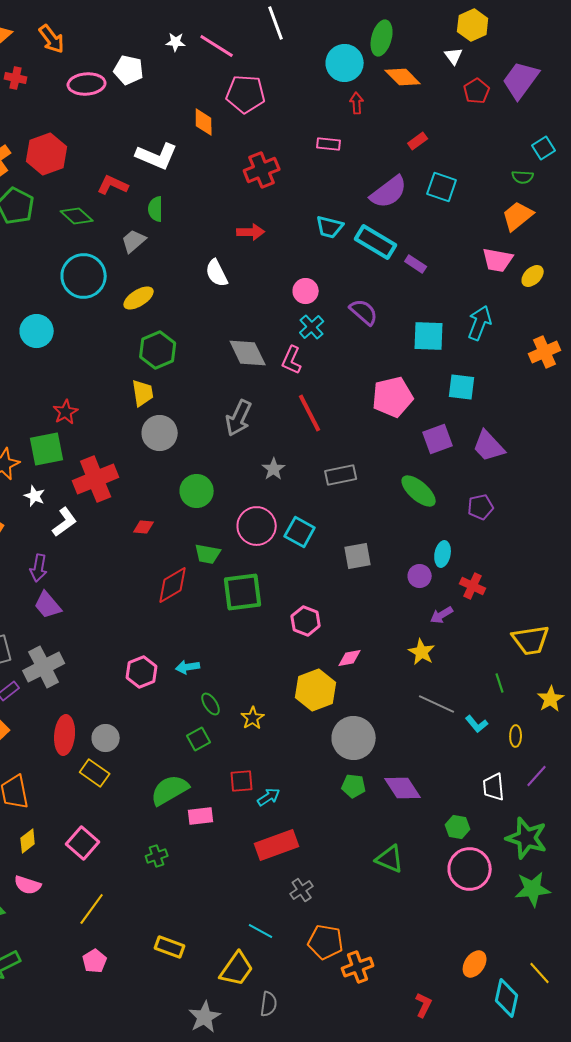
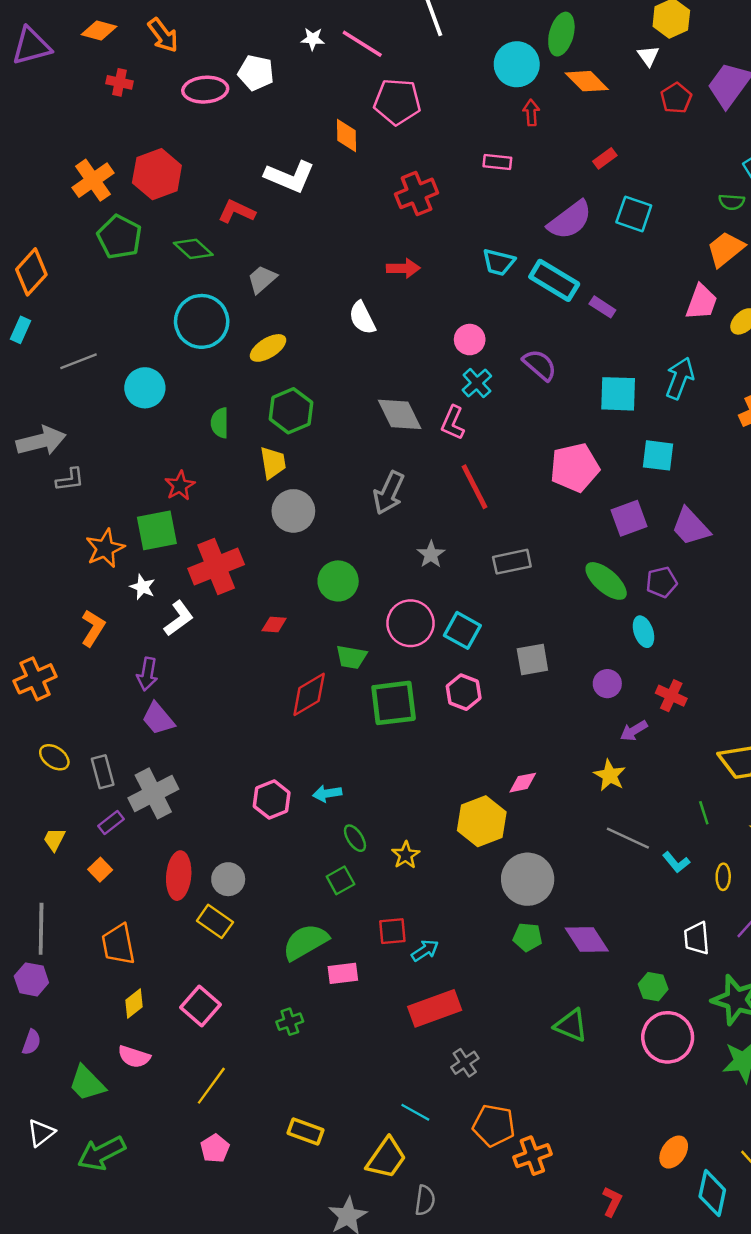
green semicircle: (156, 209) -> (220, 423), moved
pink trapezoid: (498, 260) -> (701, 302), turned -80
purple pentagon: (481, 507) -> (662, 582), moved
cyan ellipse: (443, 554) -> (643, 632), moved, turned -30
pink hexagon: (306, 621) -> (464, 692), moved

